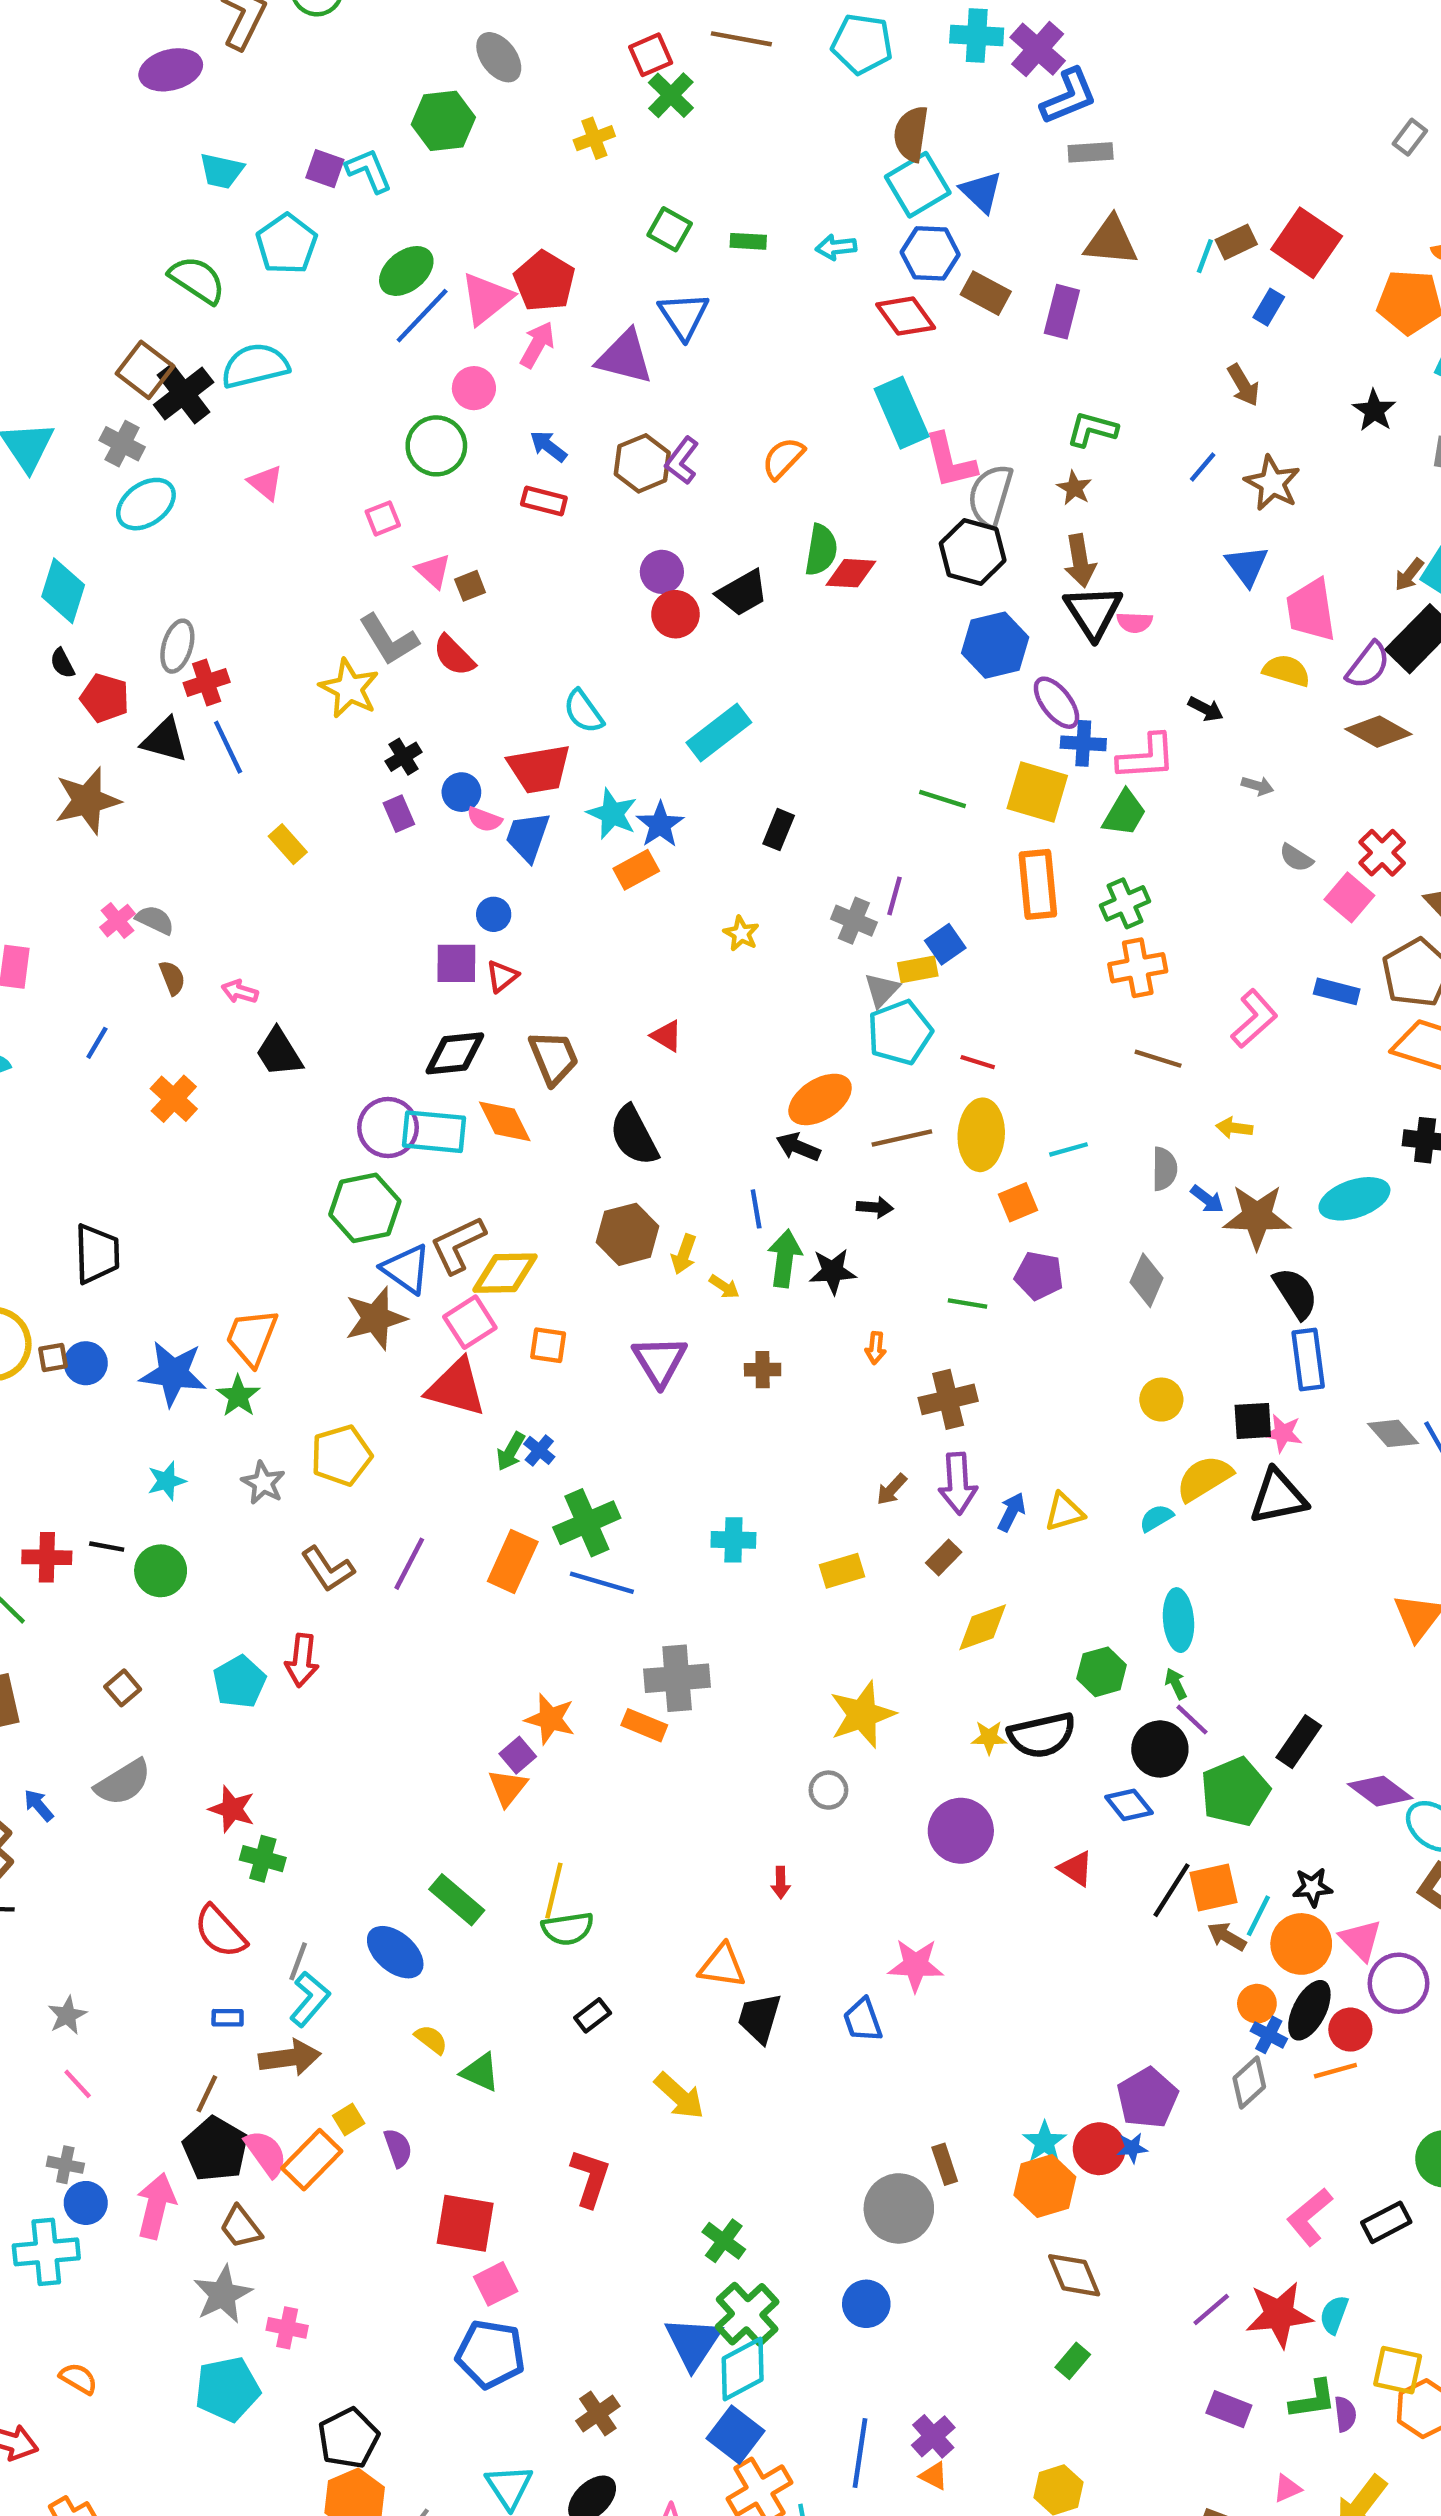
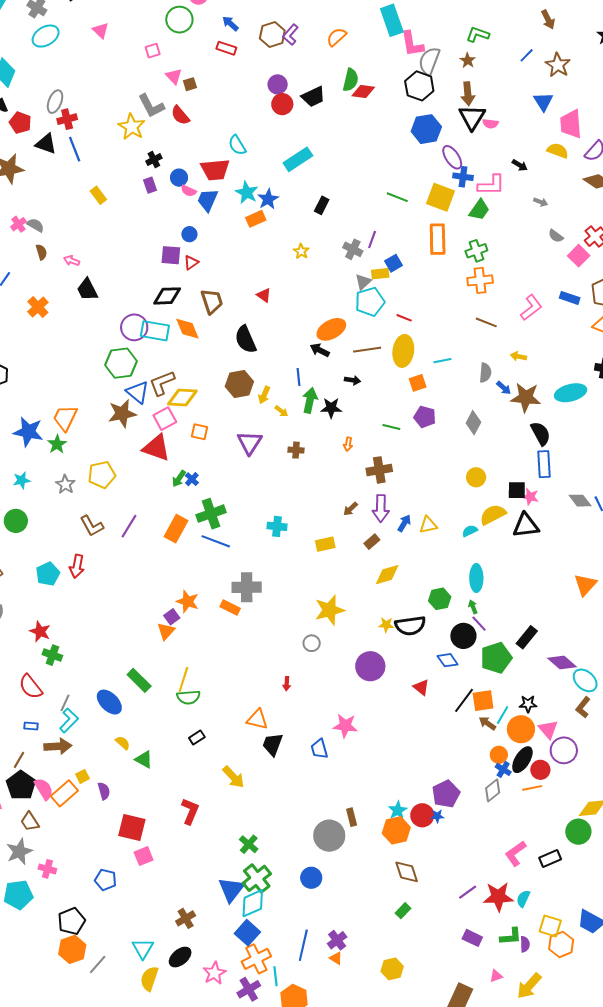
blue pentagon: (490, 2354) -> (106, 880), moved, size x0.7

